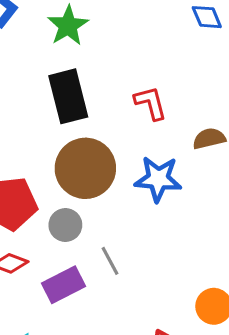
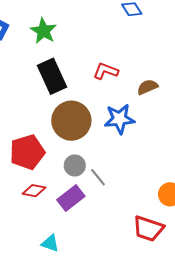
red L-shape: (151, 103) -> (106, 71), turned -45
gray circle: (65, 225) -> (75, 165), moved

